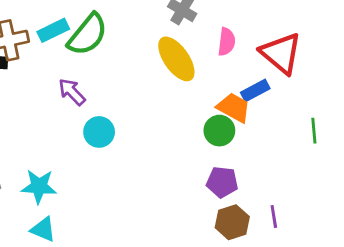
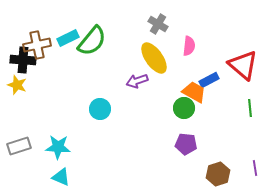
red triangle: (281, 53) -> (243, 65), moved
purple arrow: (72, 92) -> (137, 81), moved, turned -65
purple line: (274, 216) -> (255, 168), moved
brown hexagon: (232, 222) -> (218, 174), moved

